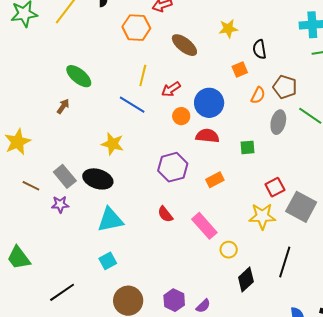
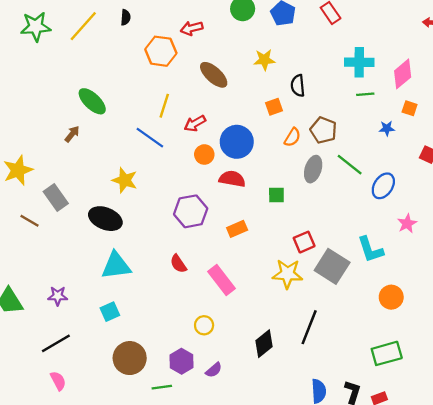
gray rectangle: (65, 176) -> (56, 197), moved
purple star: (60, 204) -> (58, 296), moved
yellow circle: (229, 250) -> (204, 325), moved

